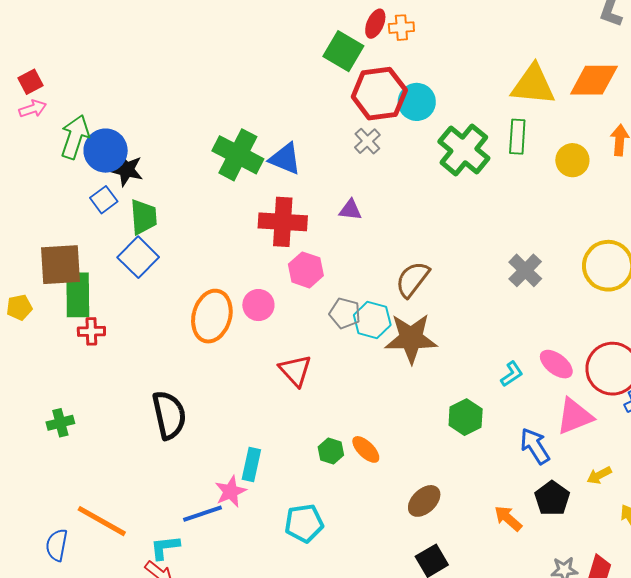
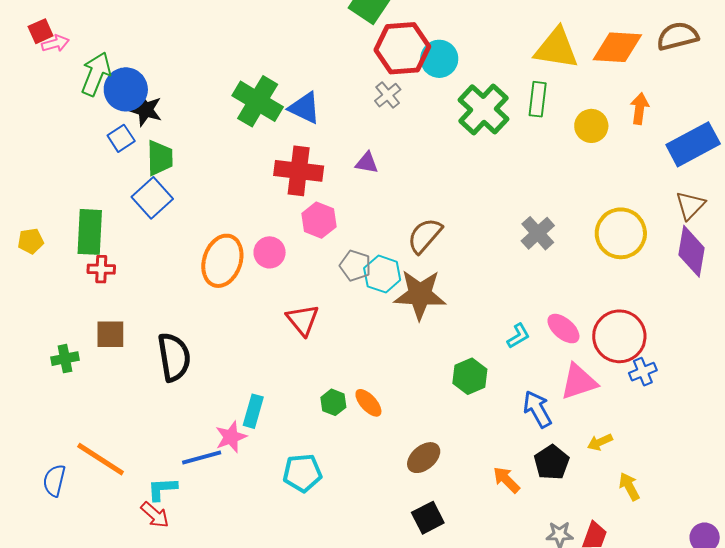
red square: (30, 82) -> (41, 31), moved
brown square: (60, 265) -> (110, 334), moved, size x0.7

